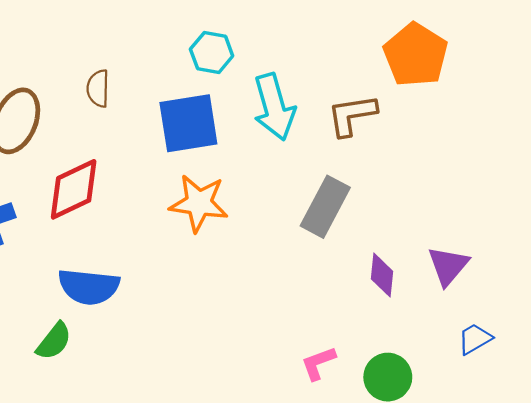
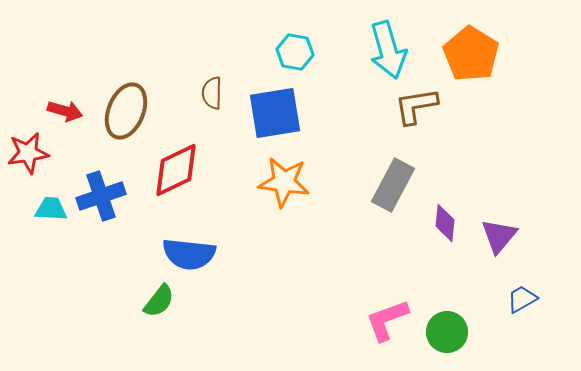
brown semicircle: (98, 88) -> (212, 93), moved
cyan arrow: (274, 107) -> (388, 50), moved
purple diamond: (382, 275) -> (445, 223), moved
pink L-shape: (318, 363) -> (387, 320), size x1.4

